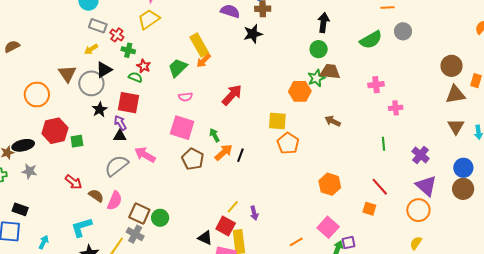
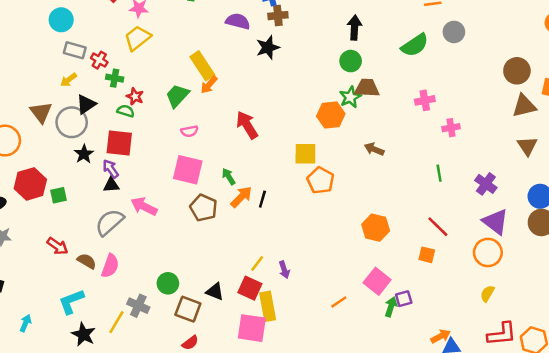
red arrow: (232, 95) -> (247, 125), turned -70
brown square: (139, 213) -> (188, 309), moved
black triangle: (205, 238) -> (215, 292), moved

